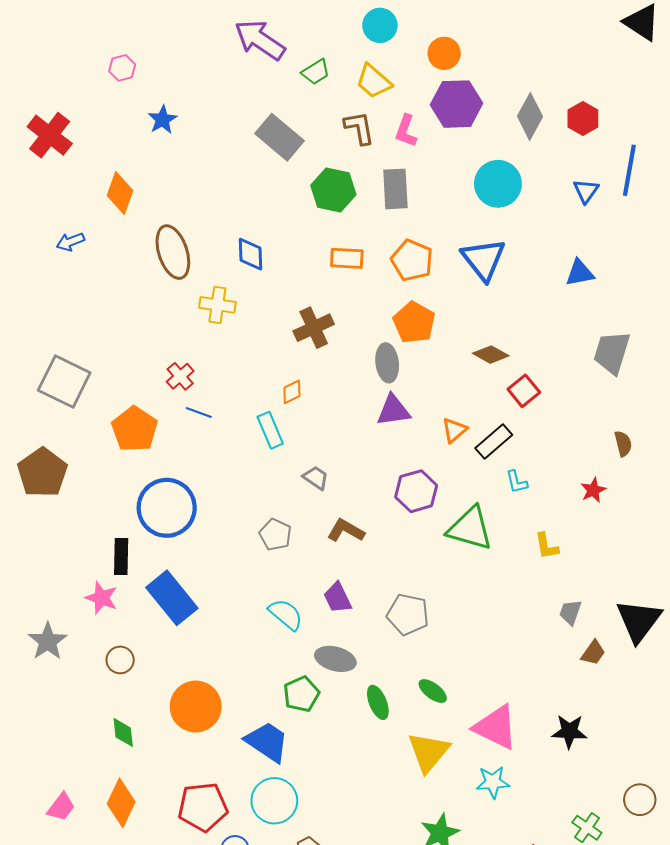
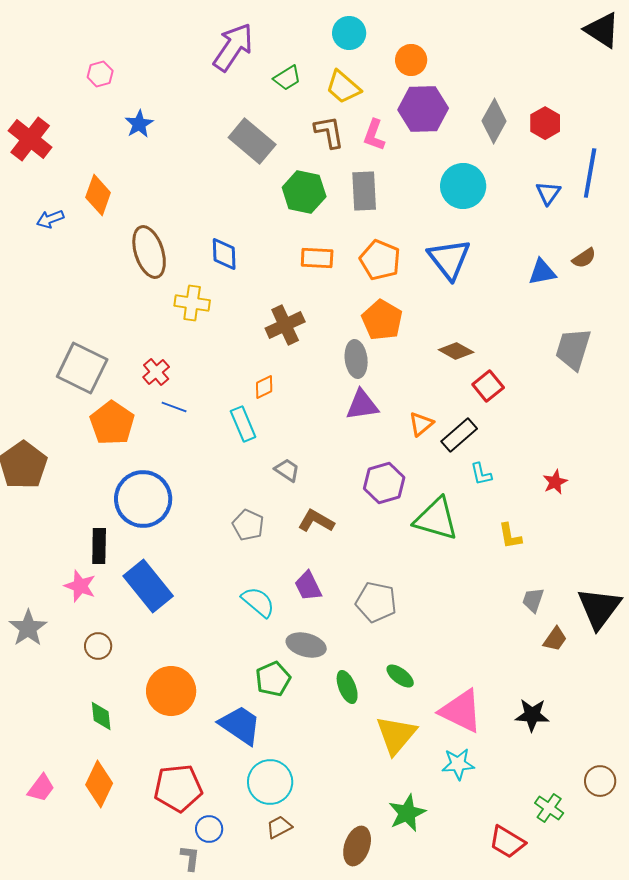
purple arrow: (260, 40) -> (233, 47), turned 90
blue arrow: (70, 242) -> (50, 219), moved
gray square: (64, 381) -> (82, 368), moved
brown semicircle: (623, 444) -> (584, 258), moved, turned 70
cyan circle: (274, 801) -> (270, 782), moved

